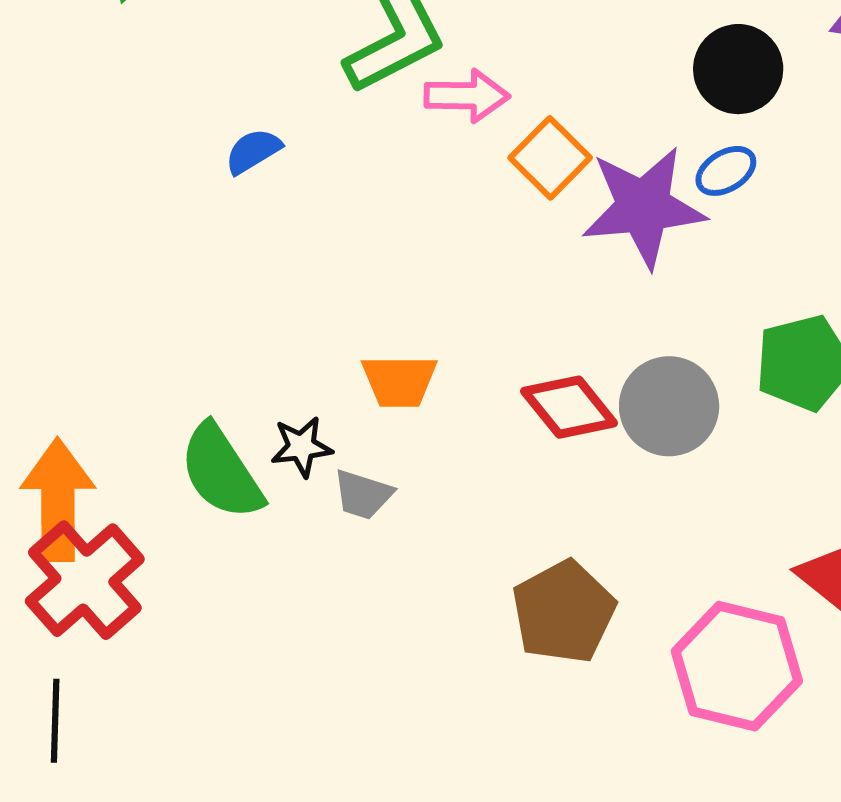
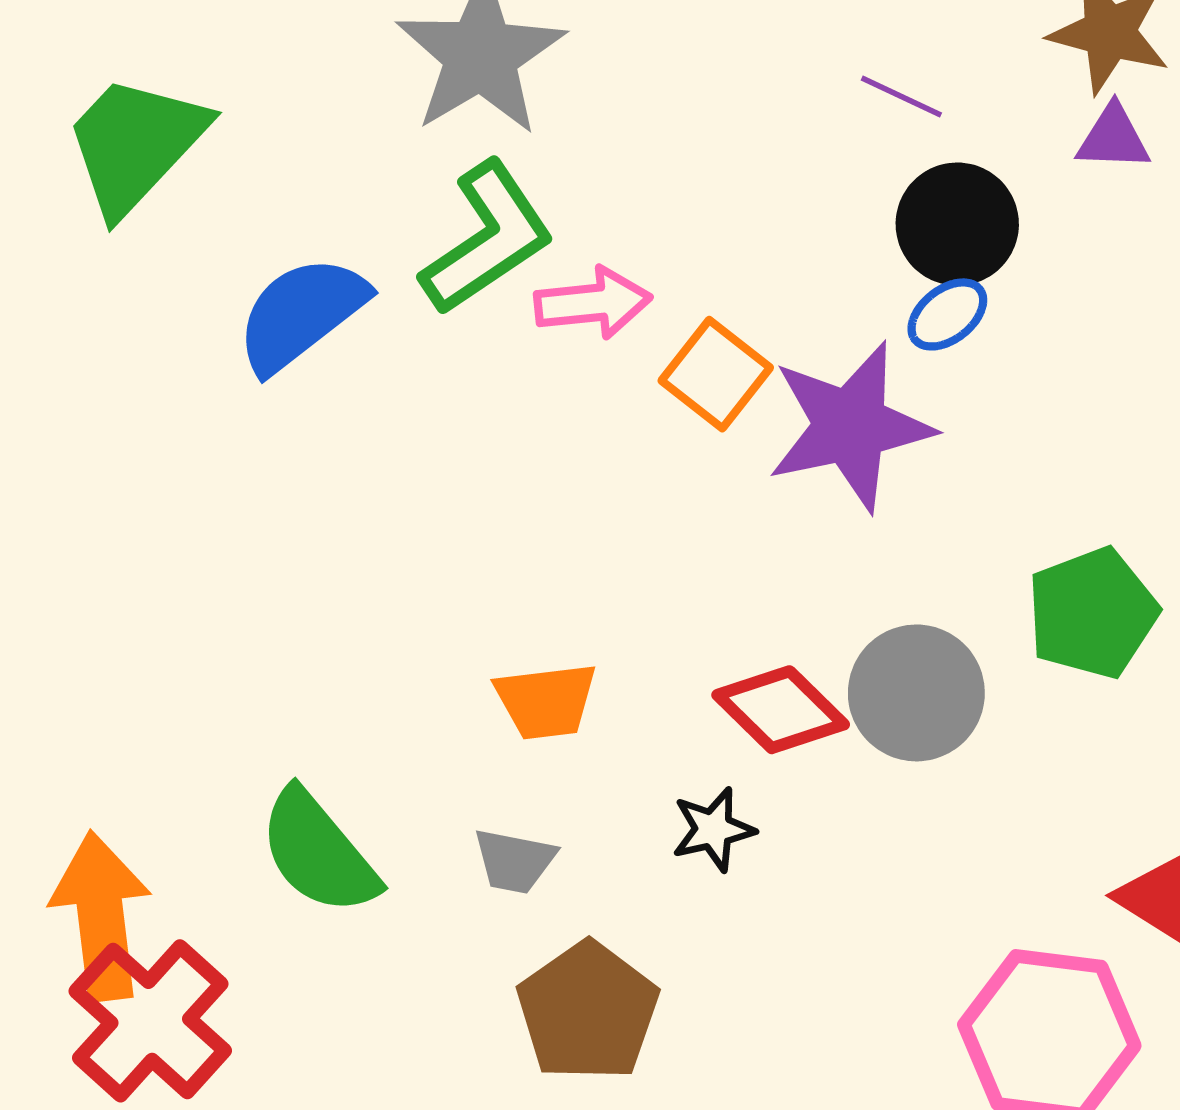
blue semicircle: (253, 151) -> (301, 314), moved, size x1.8
blue ellipse: (726, 171) -> (947, 314), moved
black star: (302, 447) -> (713, 829), moved
brown pentagon: (564, 612) -> (588, 1011), moved

